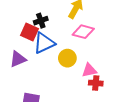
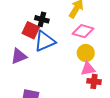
black cross: (41, 21) -> (42, 19), turned 32
yellow circle: (67, 58) -> (86, 53), moved

